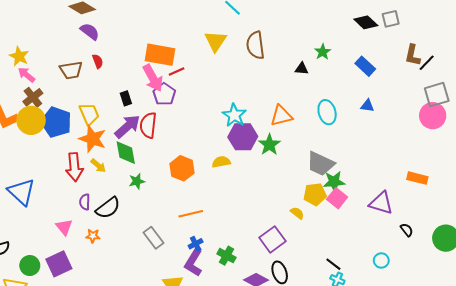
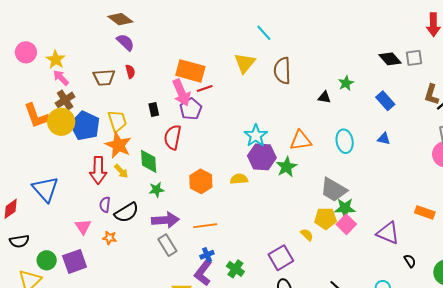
purple arrow: (127, 126) -> (165, 220), moved, turned 32

